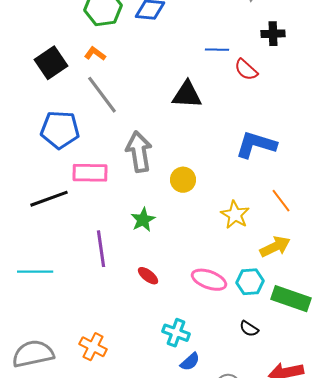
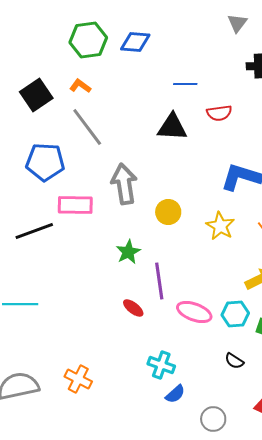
blue line: (217, 50) -> (185, 84), moved
red semicircle: (246, 70) -> (219, 113), moved, turned -50
yellow star: (235, 215) -> (220, 226), moved
purple line: (101, 249) -> (159, 281), moved

